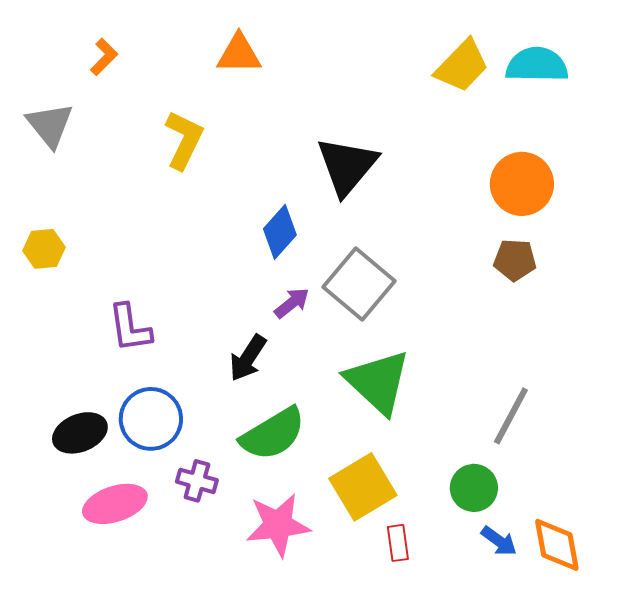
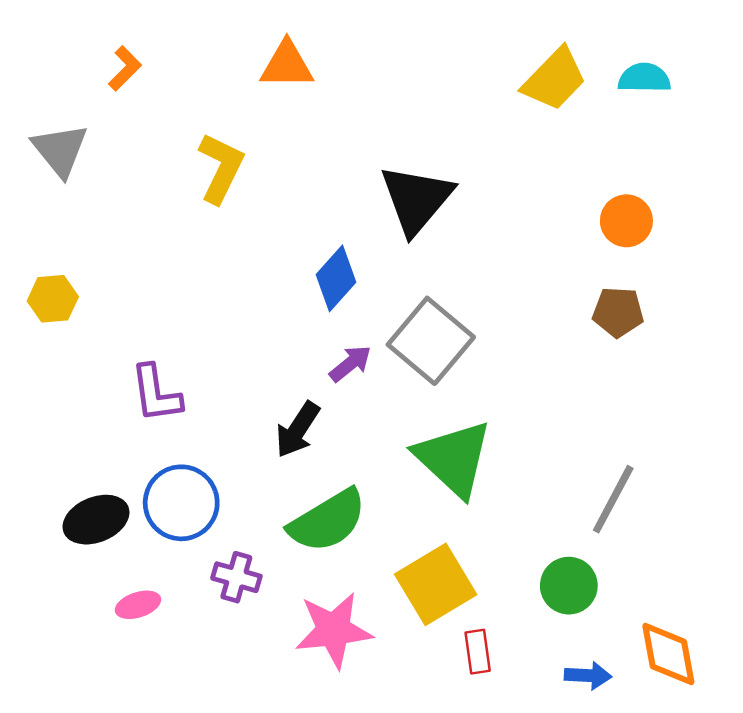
cyan semicircle: (537, 65) -> (644, 78), size x0.7
orange circle: (522, 184) -> (626, 221), size x0.7
pink ellipse: (115, 504) -> (138, 605), size x0.6
blue arrow: (499, 541) -> (588, 676), moved, turned -33

